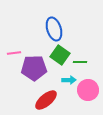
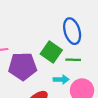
blue ellipse: (54, 29) -> (72, 31), moved

